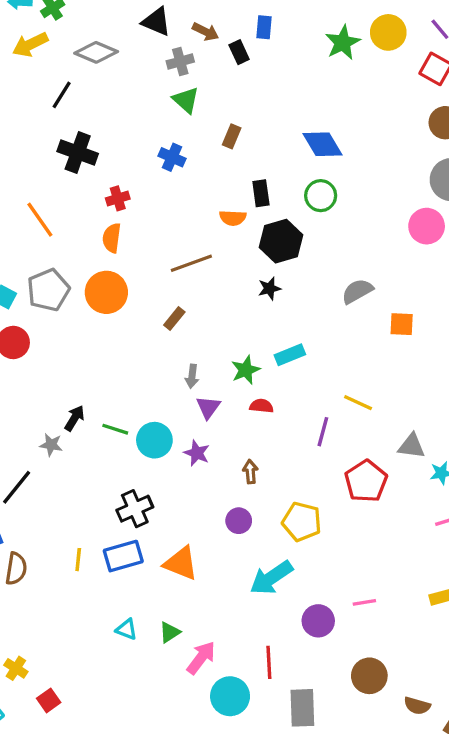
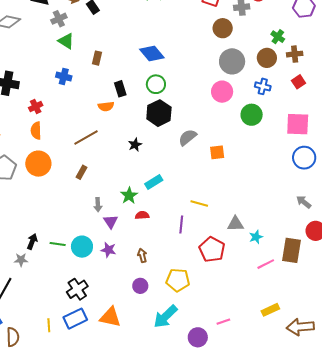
black hexagon: (281, 241) -> (159, 113), moved

